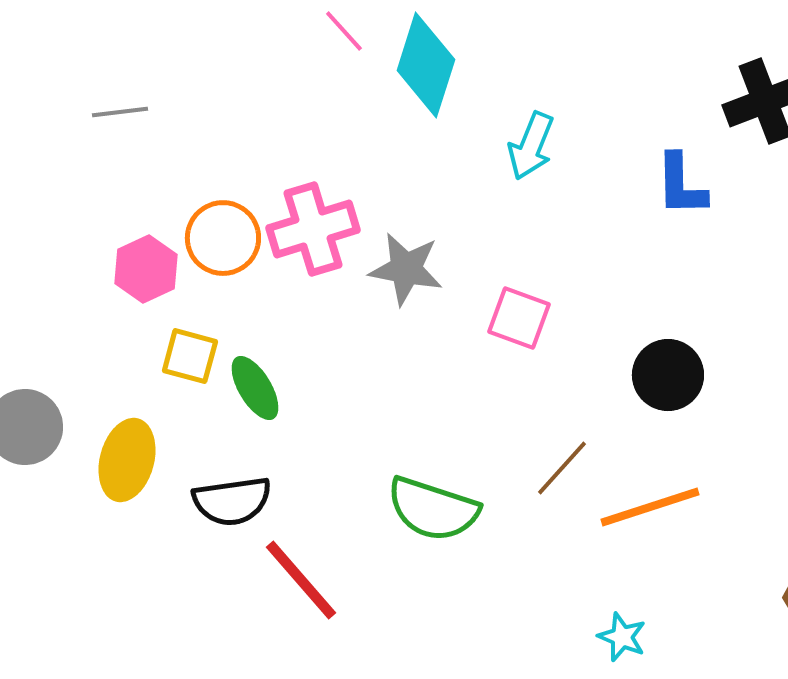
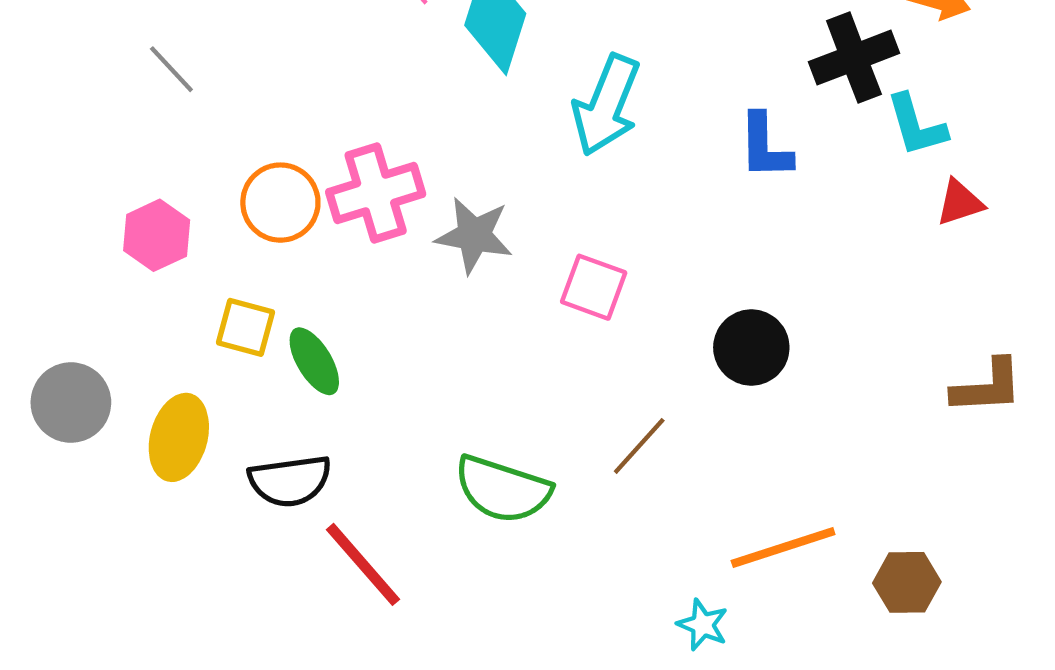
gray line: (120, 112) -> (171, 69), turned 54
cyan arrow: (531, 146) -> (606, 105), size x1.4
pink hexagon: (146, 269) -> (157, 235), moved
orange line: (650, 507) -> (783, 547), moved

